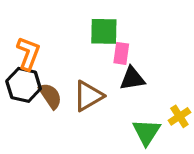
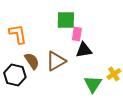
orange L-shape: (28, 53) -> (18, 34), turned -30
black hexagon: (24, 85) -> (15, 75), moved

